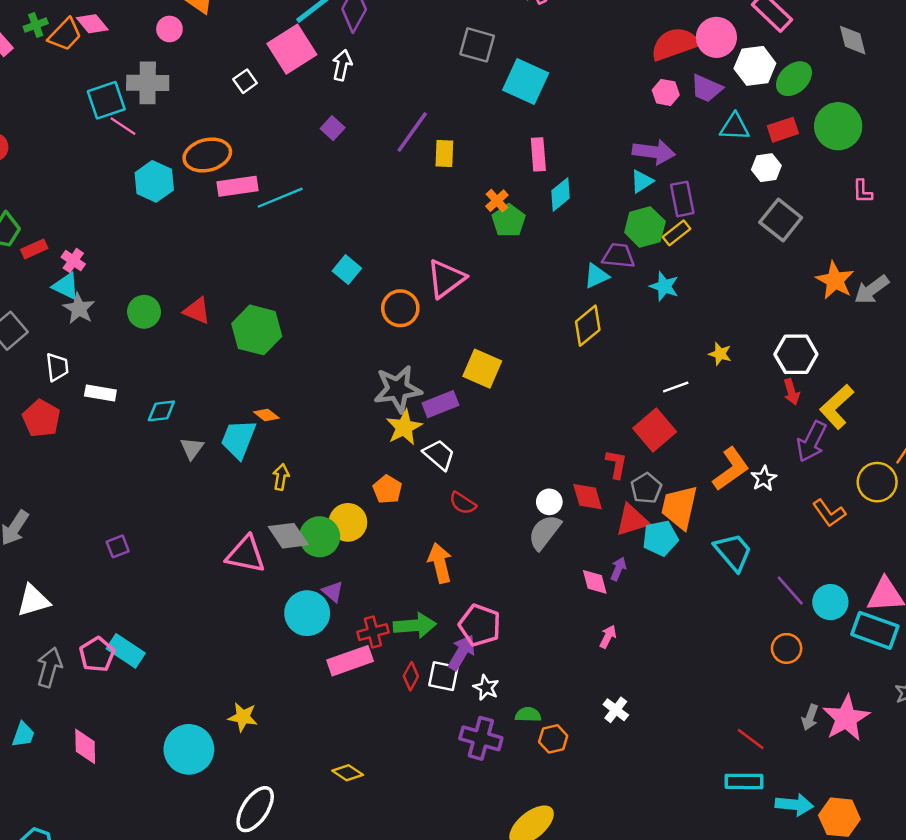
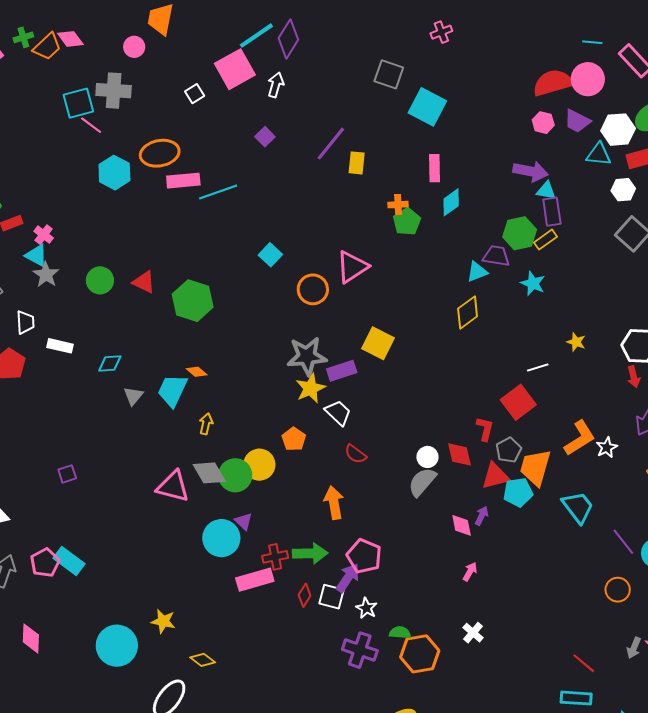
white hexagon: (755, 66) -> (618, 130), moved
cyan triangle: (642, 181) -> (546, 191), moved, turned 40
orange cross: (497, 201) -> (398, 205), turned 36
orange hexagon: (553, 739) -> (420, 654), size x1.6
yellow diamond: (348, 773) -> (203, 660), moved

